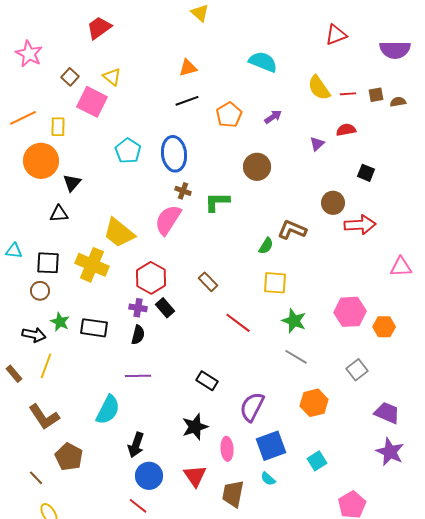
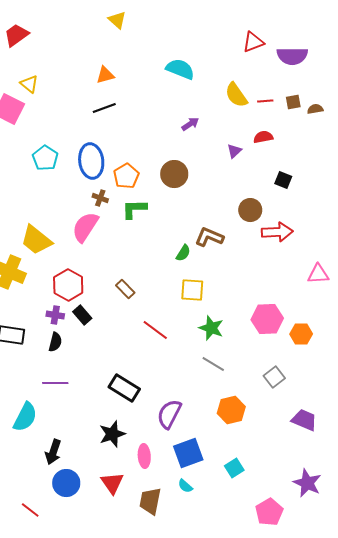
purple semicircle: (395, 50) -> (292, 56), moved
orange pentagon: (229, 115) -> (126, 176), moved
black rectangle: (207, 381) -> (124, 388), size x1.4
purple star: (390, 452) -> (307, 483), moved
red line: (138, 506) -> (30, 510), moved

